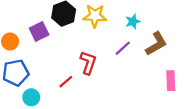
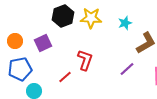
purple square: (39, 31) -> (43, 43), moved
purple line: (123, 48) -> (127, 69), moved

